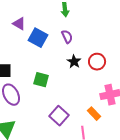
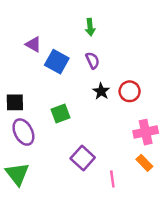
green square: (41, 80) -> (60, 114), turned -35
orange rectangle: (94, 114) -> (144, 163), moved

